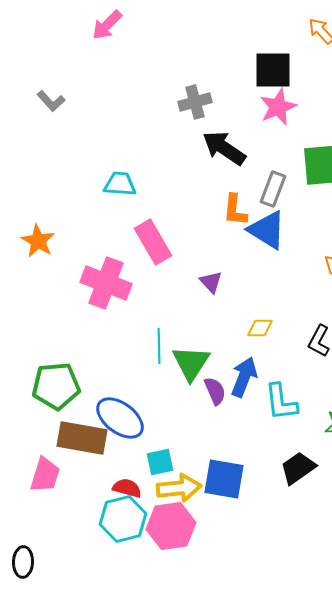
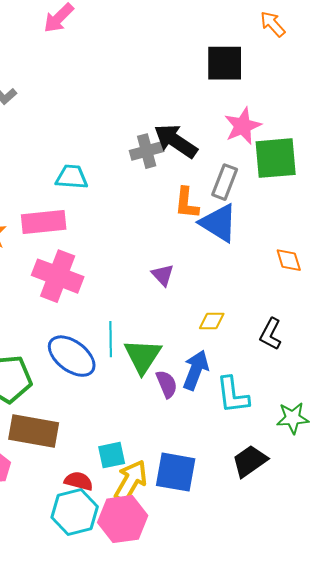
gray cross: (195, 102) -> (147, 151), moved
pink star: (278, 107) -> (243, 126), moved
pink rectangle: (153, 242) -> (44, 222), moved, turned -66
blue ellipse: (120, 418) -> (72, 356), moved
yellow arrow: (179, 488) -> (131, 481), turned -54

